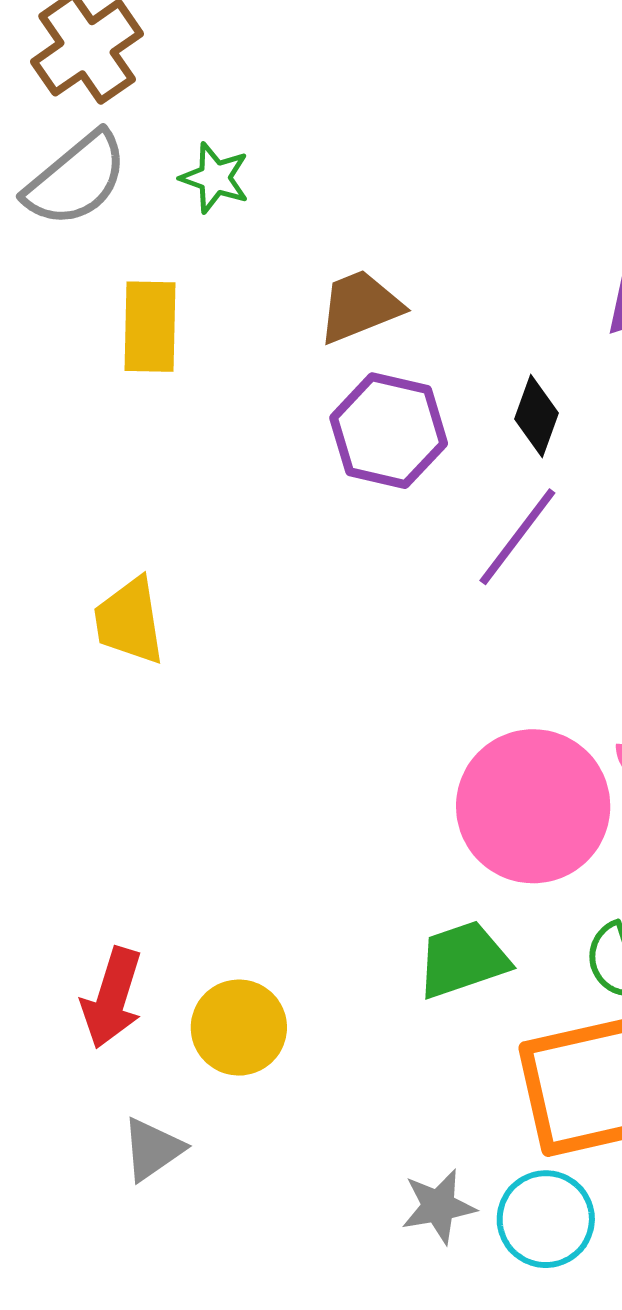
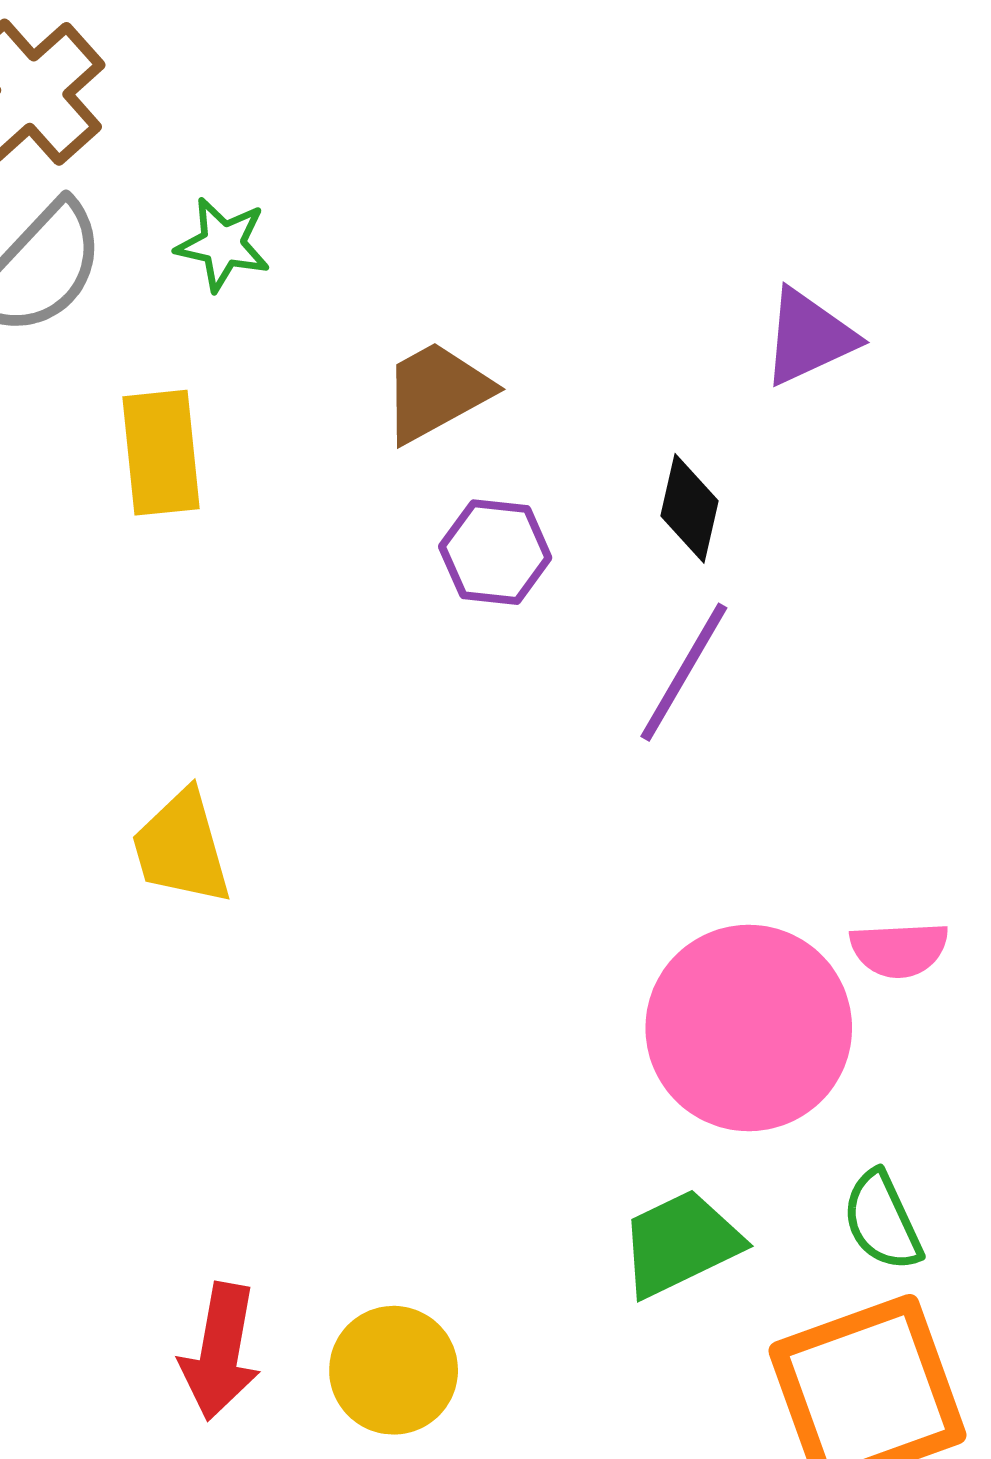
purple hexagon: (389, 431) -> (495, 552), size x0.7

